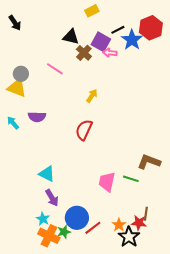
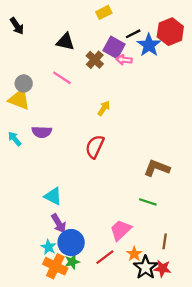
black triangle: (71, 37) -> (65, 42), moved
brown L-shape: (149, 162) -> (157, 168), moved
pink trapezoid: (107, 182) -> (121, 230), moved, turned 35
blue circle: (77, 218) -> (71, 243), moved
red star: (139, 223) -> (162, 268), moved

